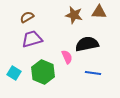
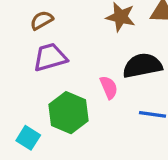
cyan square: (14, 73) -> (28, 138), moved

